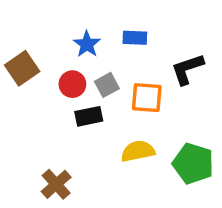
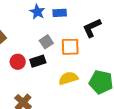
blue star: (87, 44) -> (37, 12), moved
red circle: (72, 84) -> (18, 62), moved

